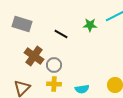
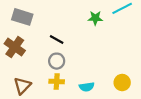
black line: (61, 34) -> (57, 40), moved
brown cross: (34, 56) -> (15, 47), moved

